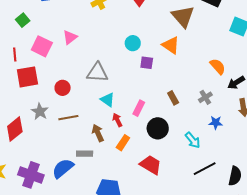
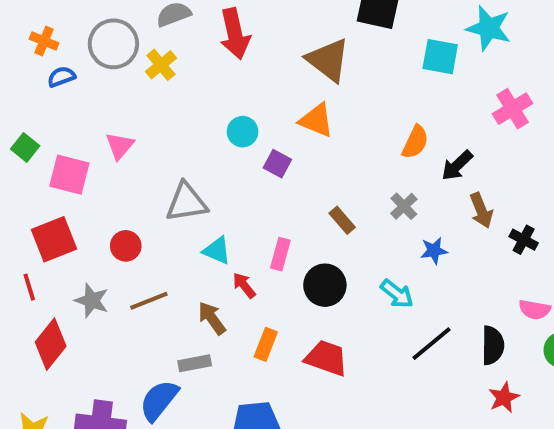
green square: (23, 20) -> (25, 147), moved
red line: (15, 54) -> (29, 287), moved
purple square: (147, 63) -> (277, 164), turned 32
orange semicircle: (218, 66) -> (415, 142), turned 78
orange rectangle: (123, 143) -> (266, 344), moved

